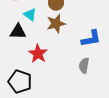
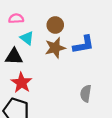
blue L-shape: (91, 39) -> (84, 45), moved
red star: (38, 54) -> (22, 83), moved

